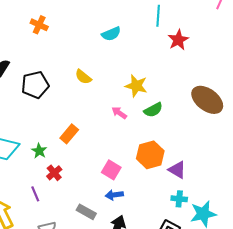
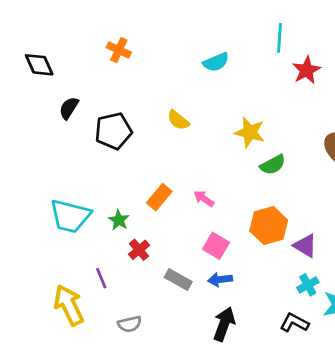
pink arrow: (119, 113) -> (204, 198), moved
purple line: (35, 194) -> (101, 278), moved
cyan cross: (179, 199) -> (308, 285), turned -35
gray rectangle: (86, 212) -> (178, 279), moved

